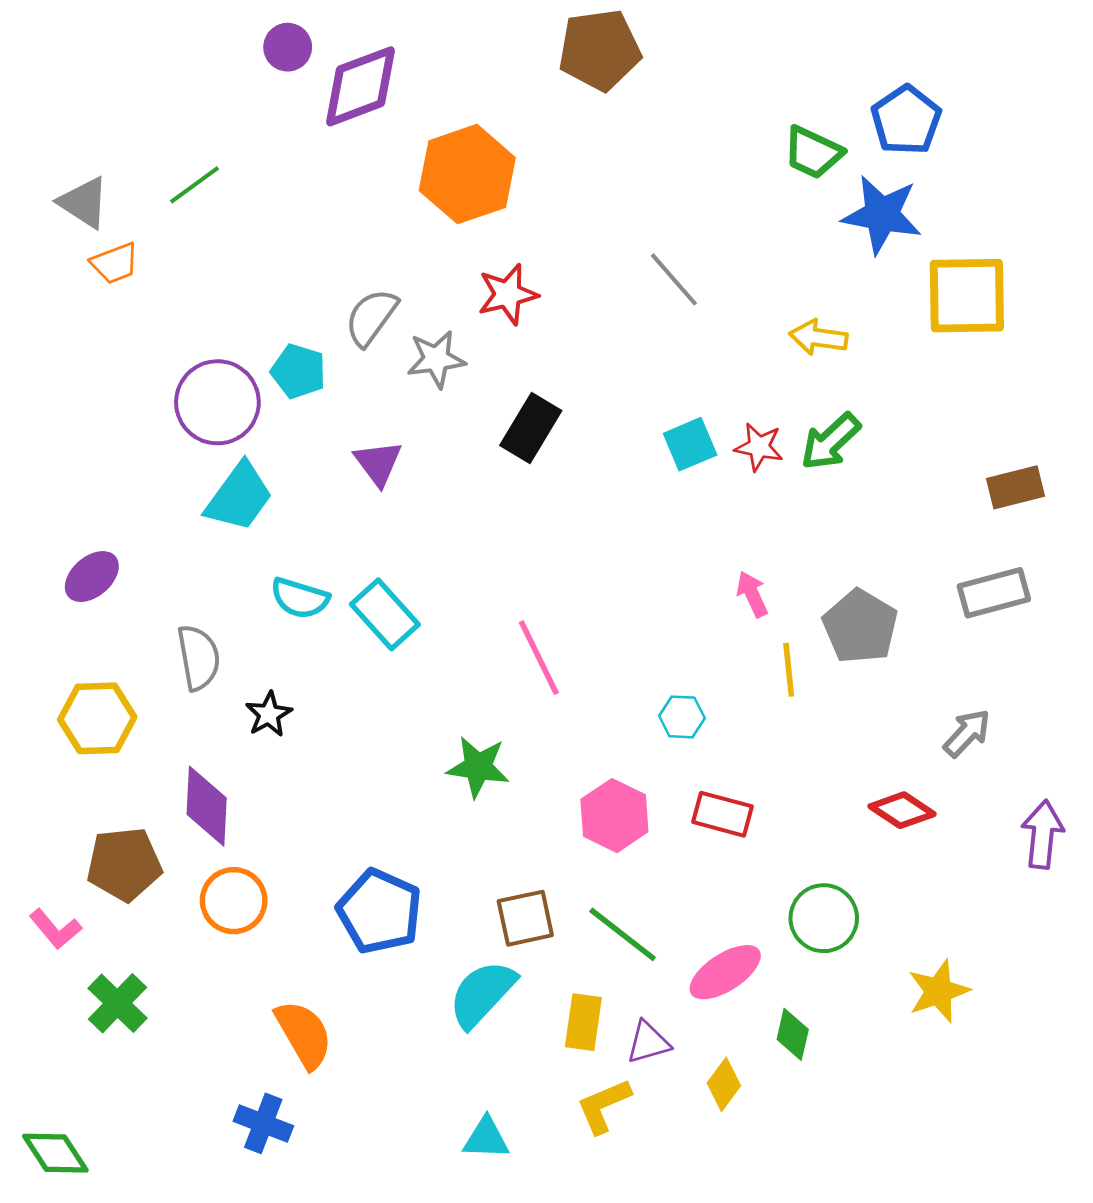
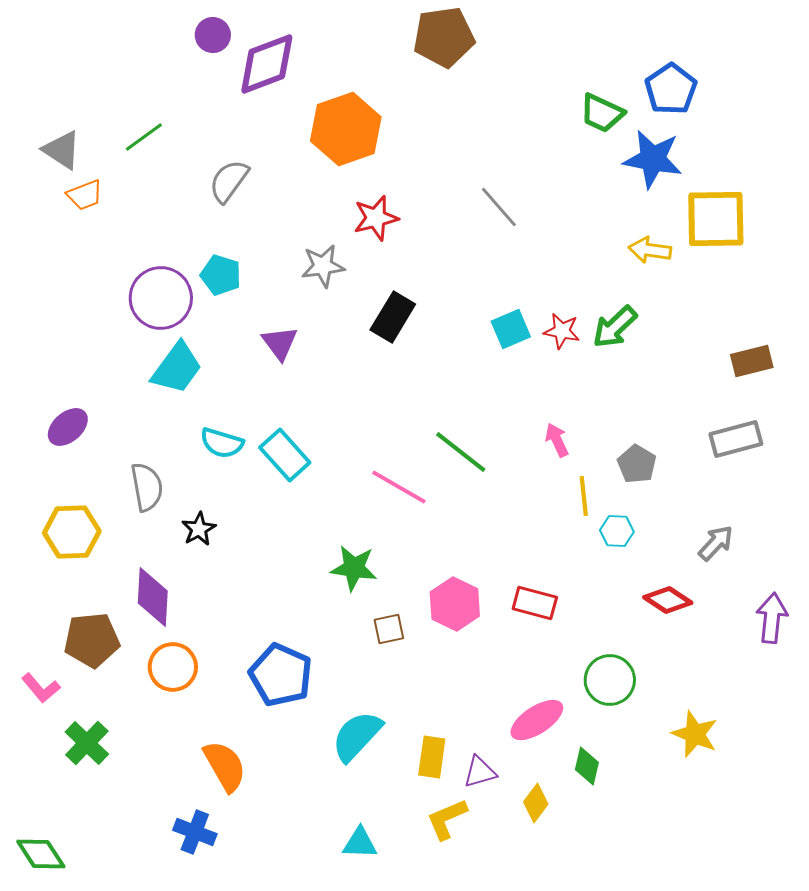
gray semicircle: (371, 317) -> (229, 181), moved
yellow arrow: (818, 337) -> (650, 250), moved
gray pentagon: (860, 626) -> (637, 464), size x0.7
pink line: (539, 658) -> (399, 487), turned -34
cyan hexagon: (682, 717) -> (617, 531), moved
brown square: (525, 918) -> (389, 629), moved, size x0.7
green line: (623, 934) -> (461, 452), moved
yellow star: (939, 991) -> (695, 734), turned -30

